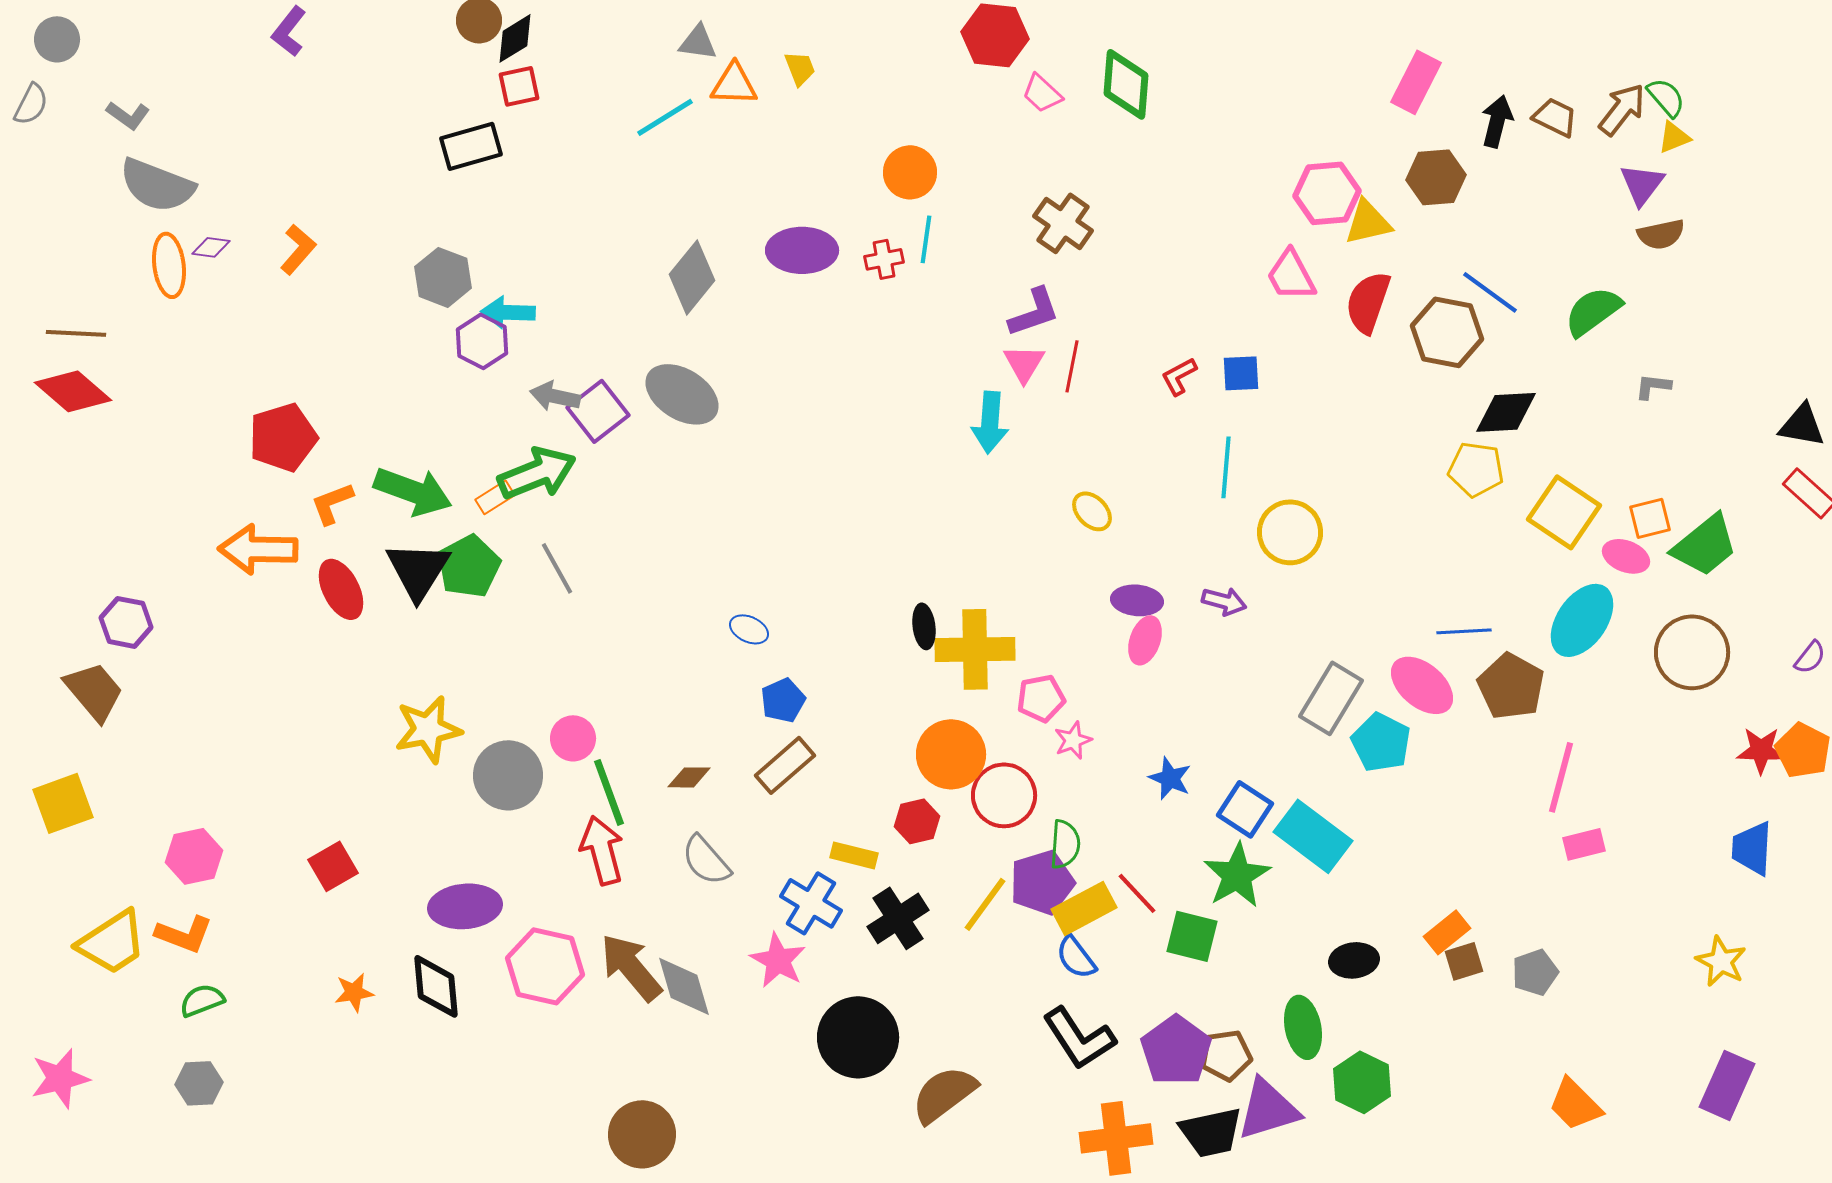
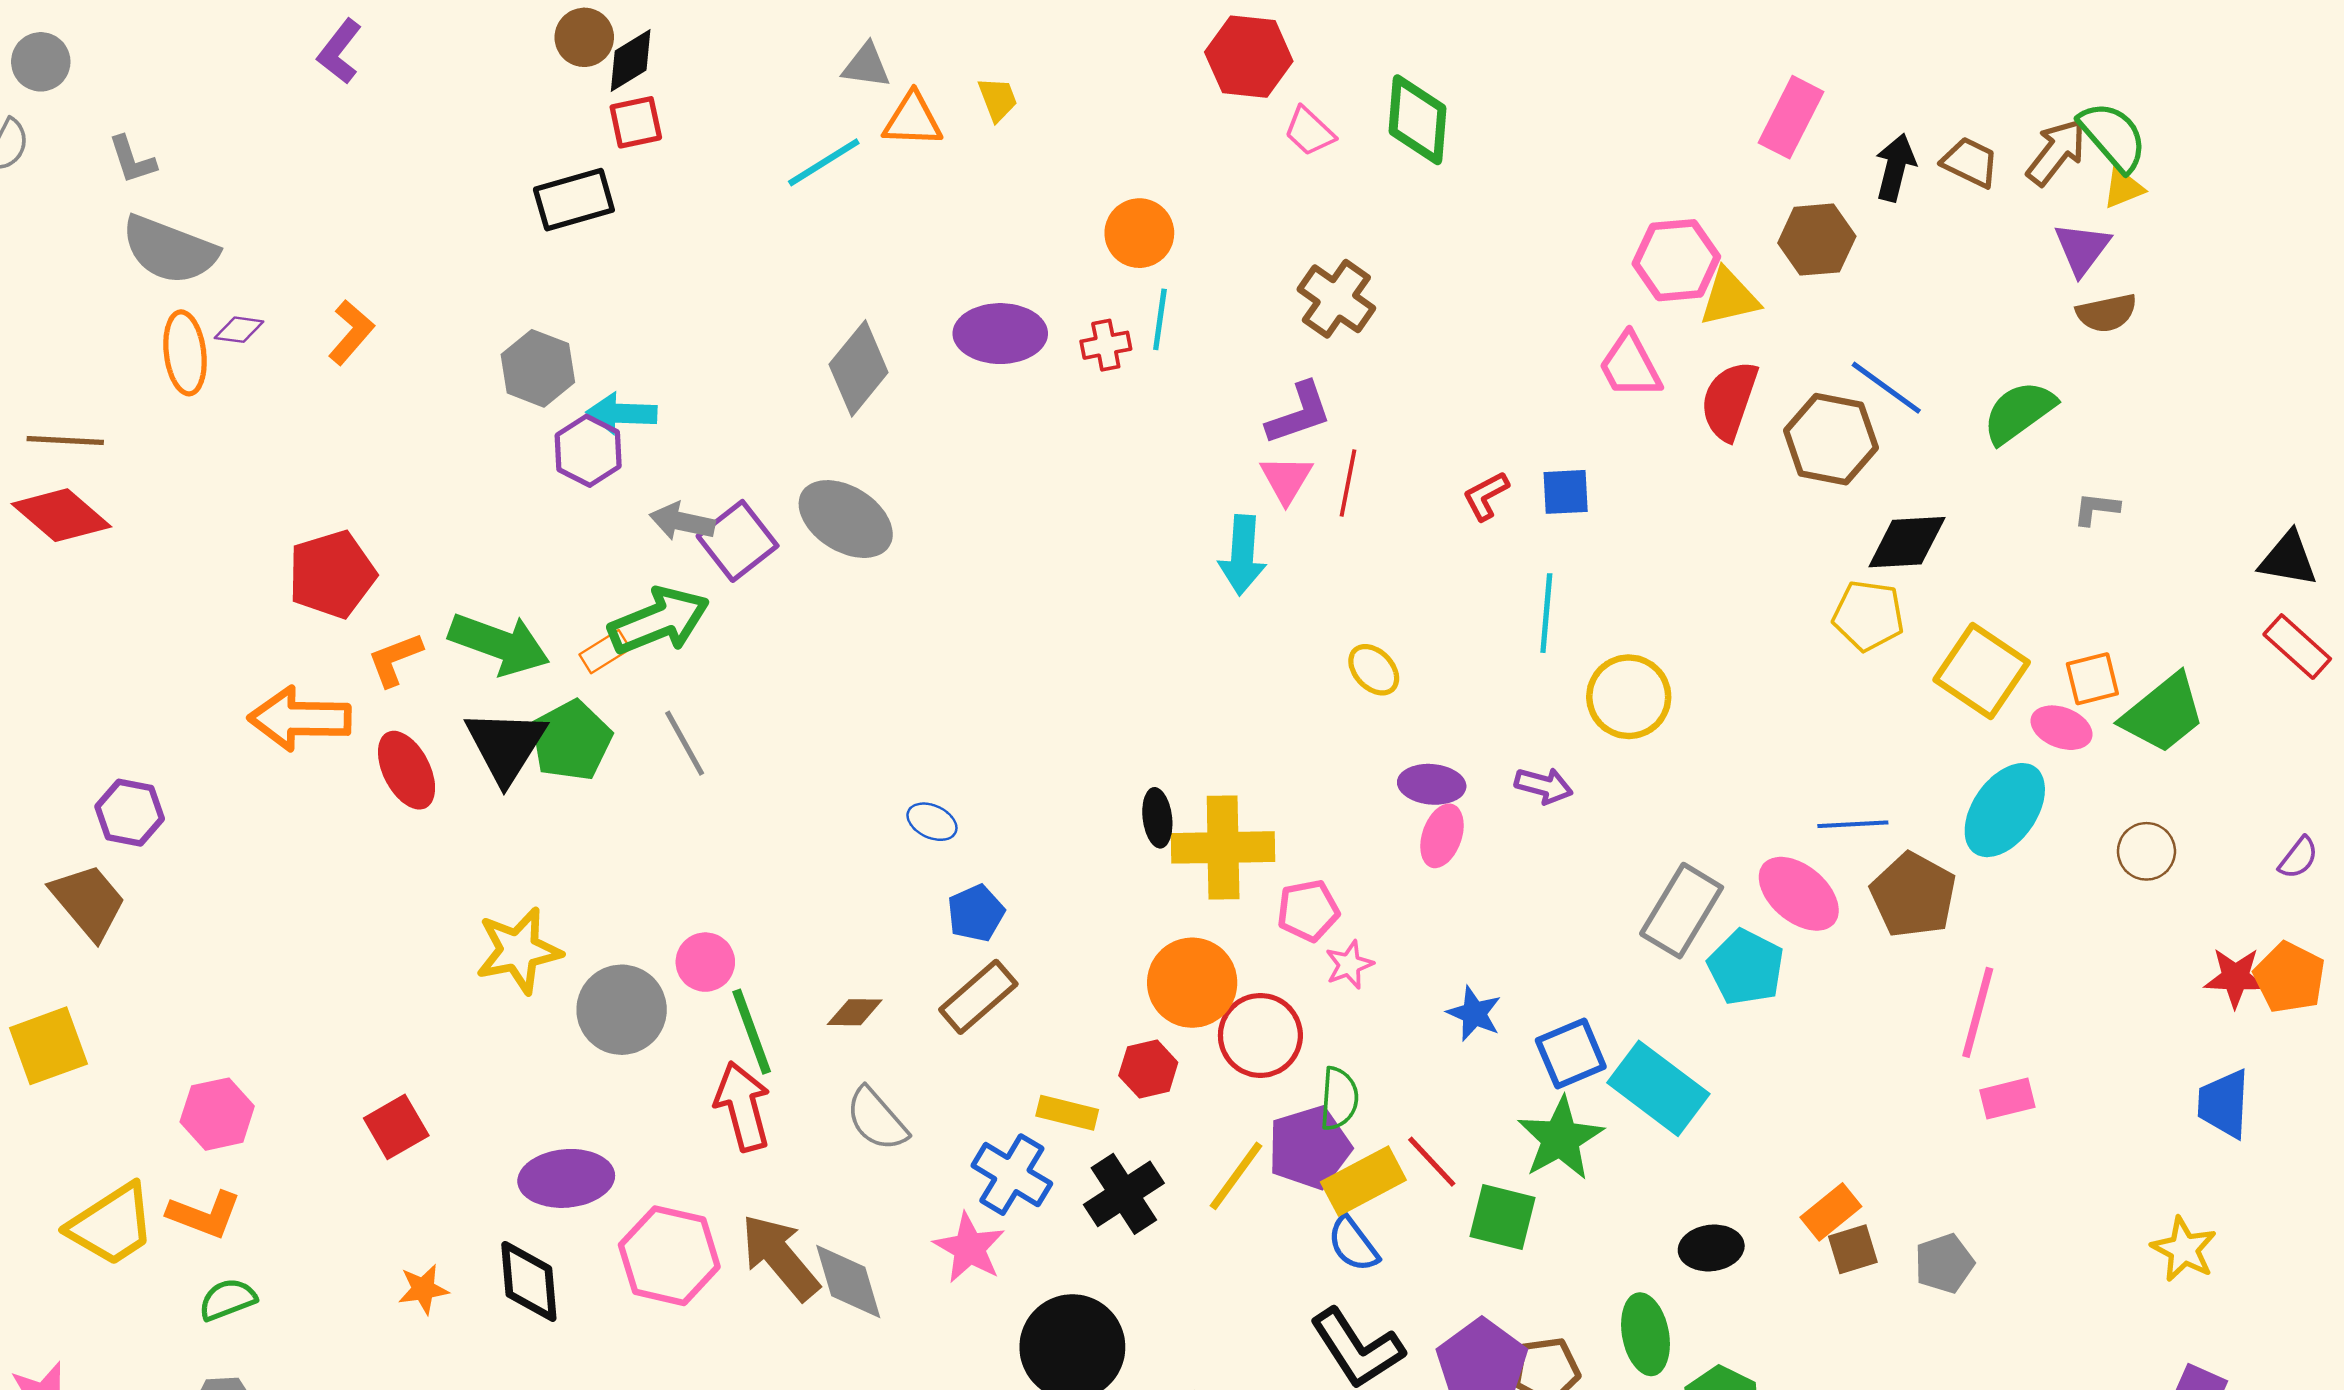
green semicircle: (1666, 97) -> (2113, 137), size x1.4
gray L-shape: (128, 115) -> (132, 160), turned 36
brown circle: (1692, 652) -> (2146, 851), size x0.6
blue square: (1245, 809) -> (1571, 1053), turned 34

